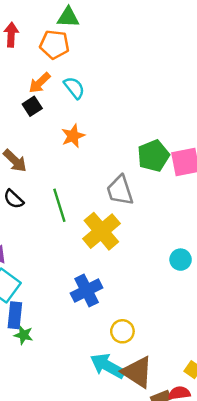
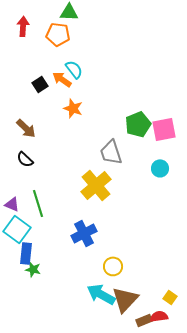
orange arrow: (40, 83) -> (62, 79), moved, turned 78
orange star: (73, 136) -> (73, 108), turned -30
green line: (59, 205) -> (38, 203), moved
cyan circle: (181, 260) -> (160, 168), moved
brown triangle: (137, 372) -> (125, 299), turned 40

